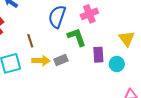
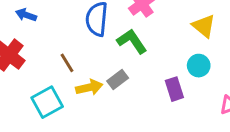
purple rectangle: (98, 55) -> (174, 89), moved

